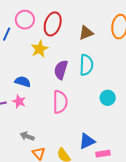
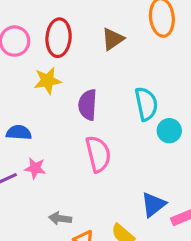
yellow star: (40, 49) -> (47, 81), turned 30
cyan semicircle: (86, 65) -> (146, 104), moved
blue semicircle: (23, 82) -> (19, 133), moved

